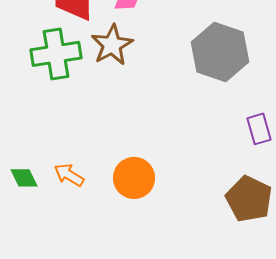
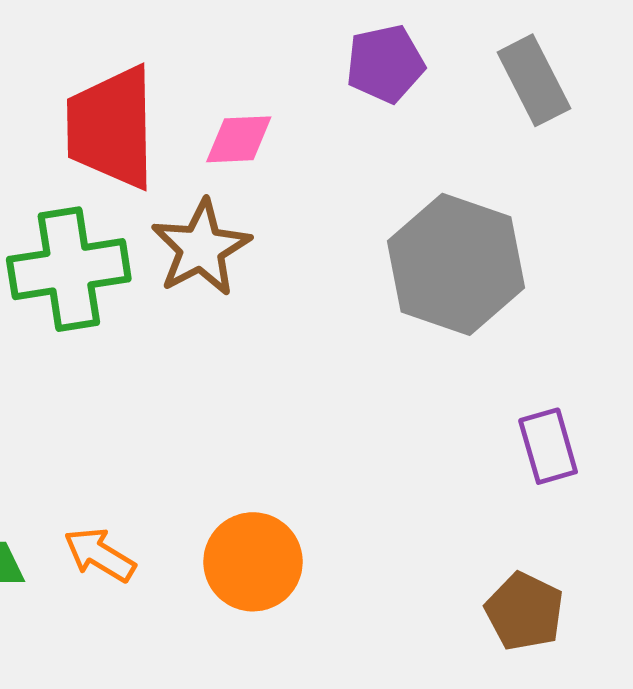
brown pentagon: (249, 199) -> (524, 611), size x0.7

